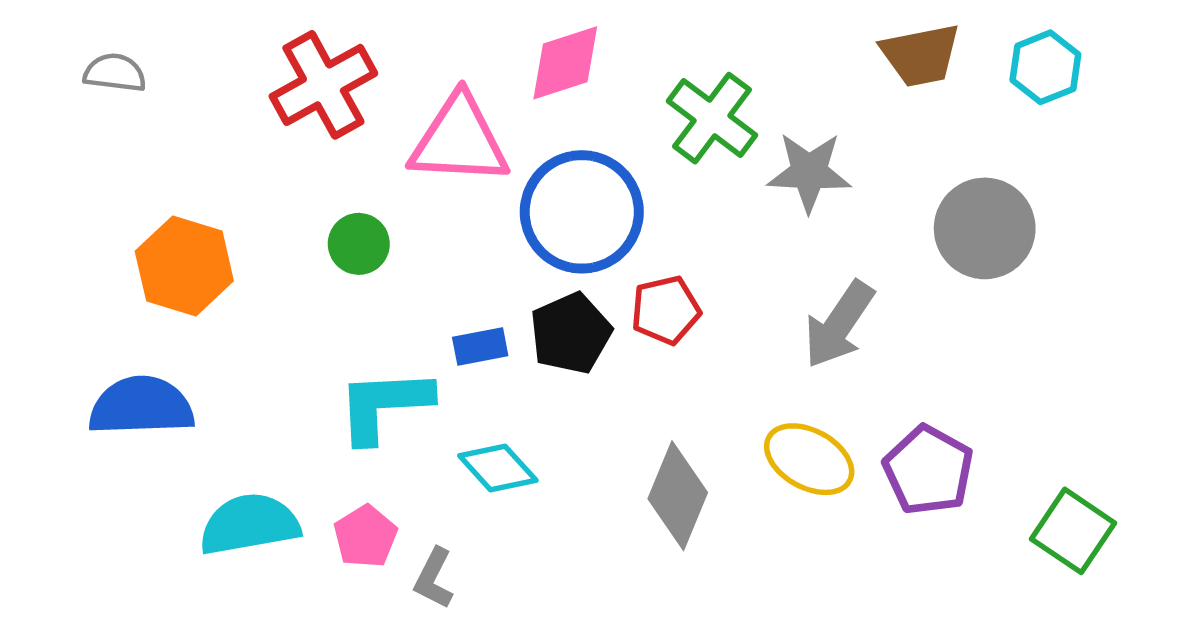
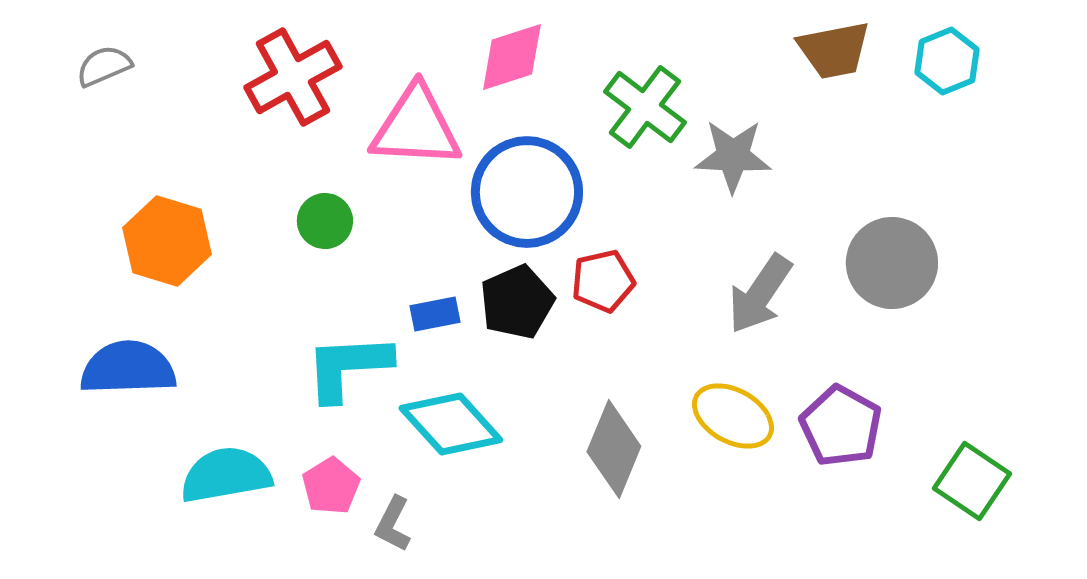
gray semicircle: (115, 73) -> (104, 66), turned -30
gray circle: (985, 228) -> (892, 263), moved
cyan diamond: (498, 468) -> (451, 424), size x1.4

